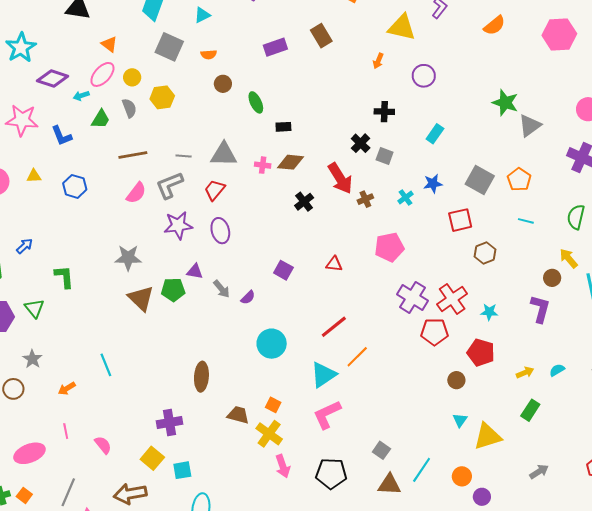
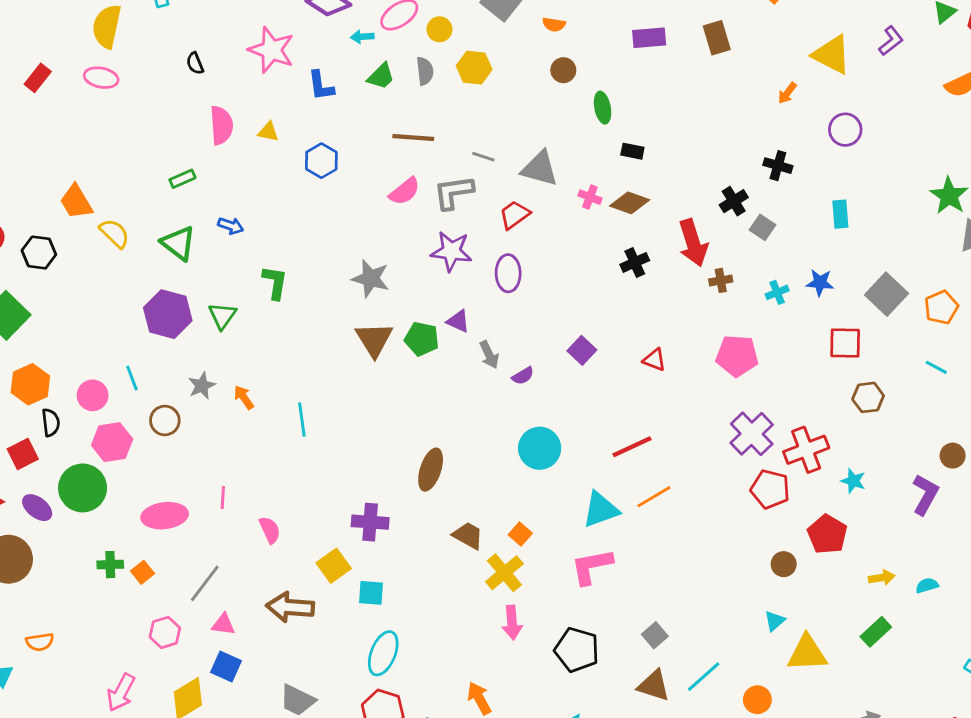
cyan rectangle: (435, 134) -> (840, 214), turned -54
blue arrow: (25, 246) -> (231, 226), turned 48
orange arrow: (67, 388) -> (244, 397), moved, turned 72

